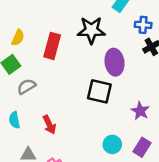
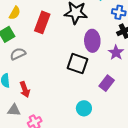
purple star: (140, 111) -> (116, 53), moved
red arrow: (49, 125) -> (25, 90), moved
purple rectangle: (142, 147) -> (107, 83), moved

